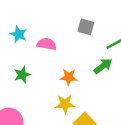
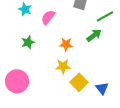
pink semicircle: (47, 44) -> (48, 17), turned -63

